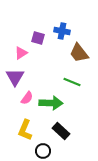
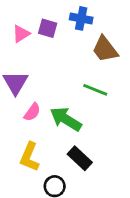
pink triangle: (21, 53) -> (21, 34), moved
green arrow: (51, 103) -> (66, 119), turned -150

